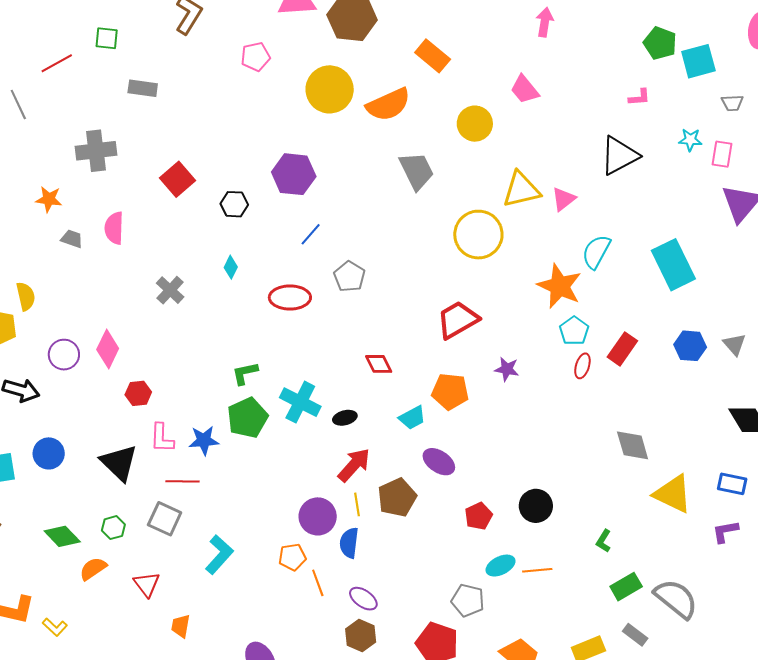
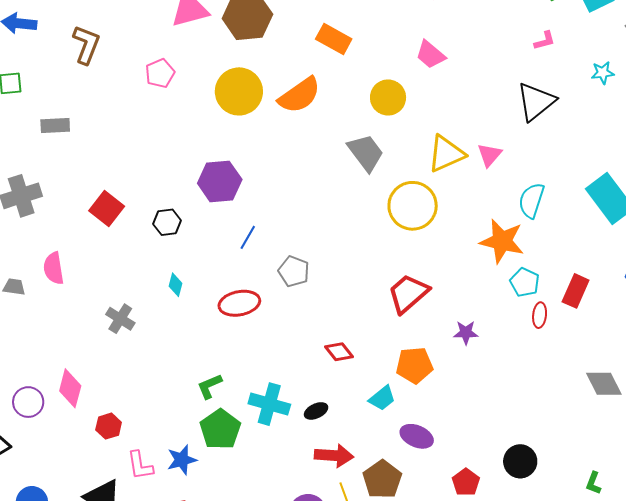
gray trapezoid: (417, 171) -> (366, 153), moved
red arrow: (354, 465) -> (334, 456), turned 63

